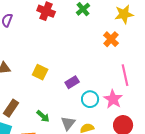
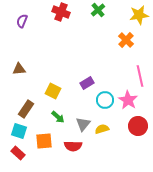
yellow square: (40, 72) -> (53, 91), moved

